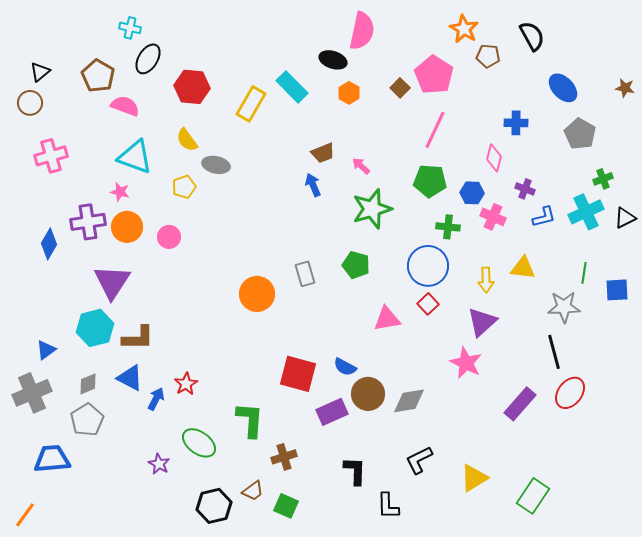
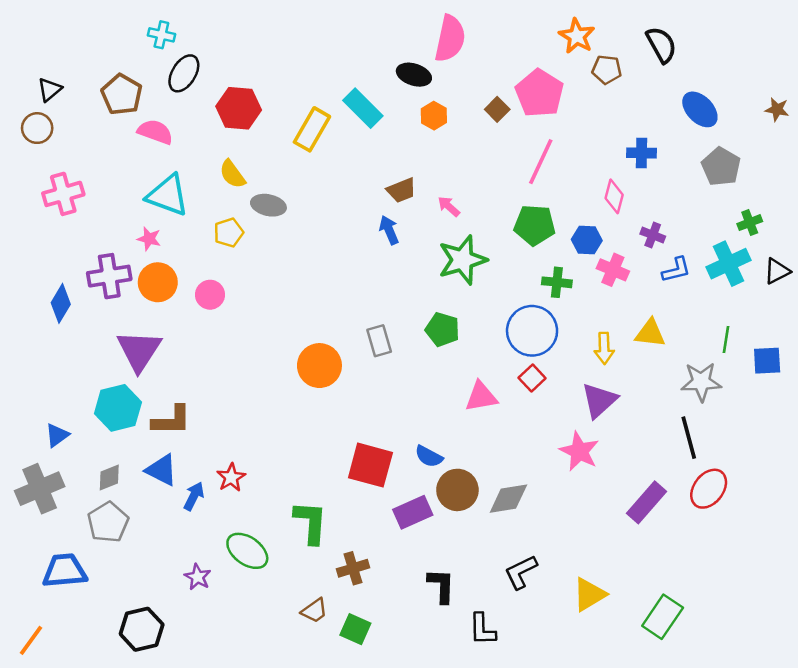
black hexagon: (214, 506) -> (142, 629), moved

